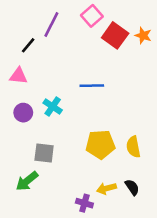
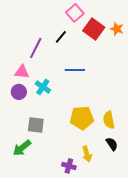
purple line: (51, 24) -> (36, 48), moved
black line: (28, 45) -> (61, 37), moved
pink triangle: (18, 76) -> (22, 72), moved
black semicircle: (132, 187) -> (112, 144), moved
yellow arrow: (106, 188) -> (87, 154), turned -91

